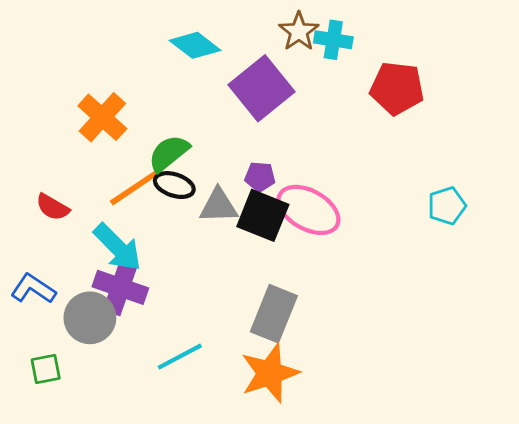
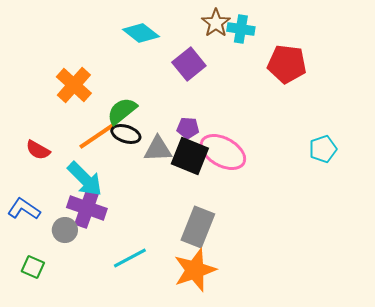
purple square: (261, 88) -> (189, 64), size x0.7
gray circle: (90, 318) -> (65, 230), size x0.7
green square: (46, 369) -> (33, 267), turned 35

